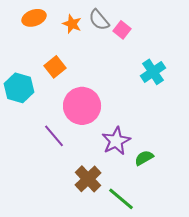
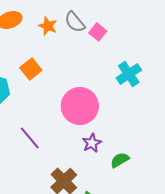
pink circle: (82, 106) -> (80, 106), moved
purple star: (116, 141) -> (92, 143), size x0.7

